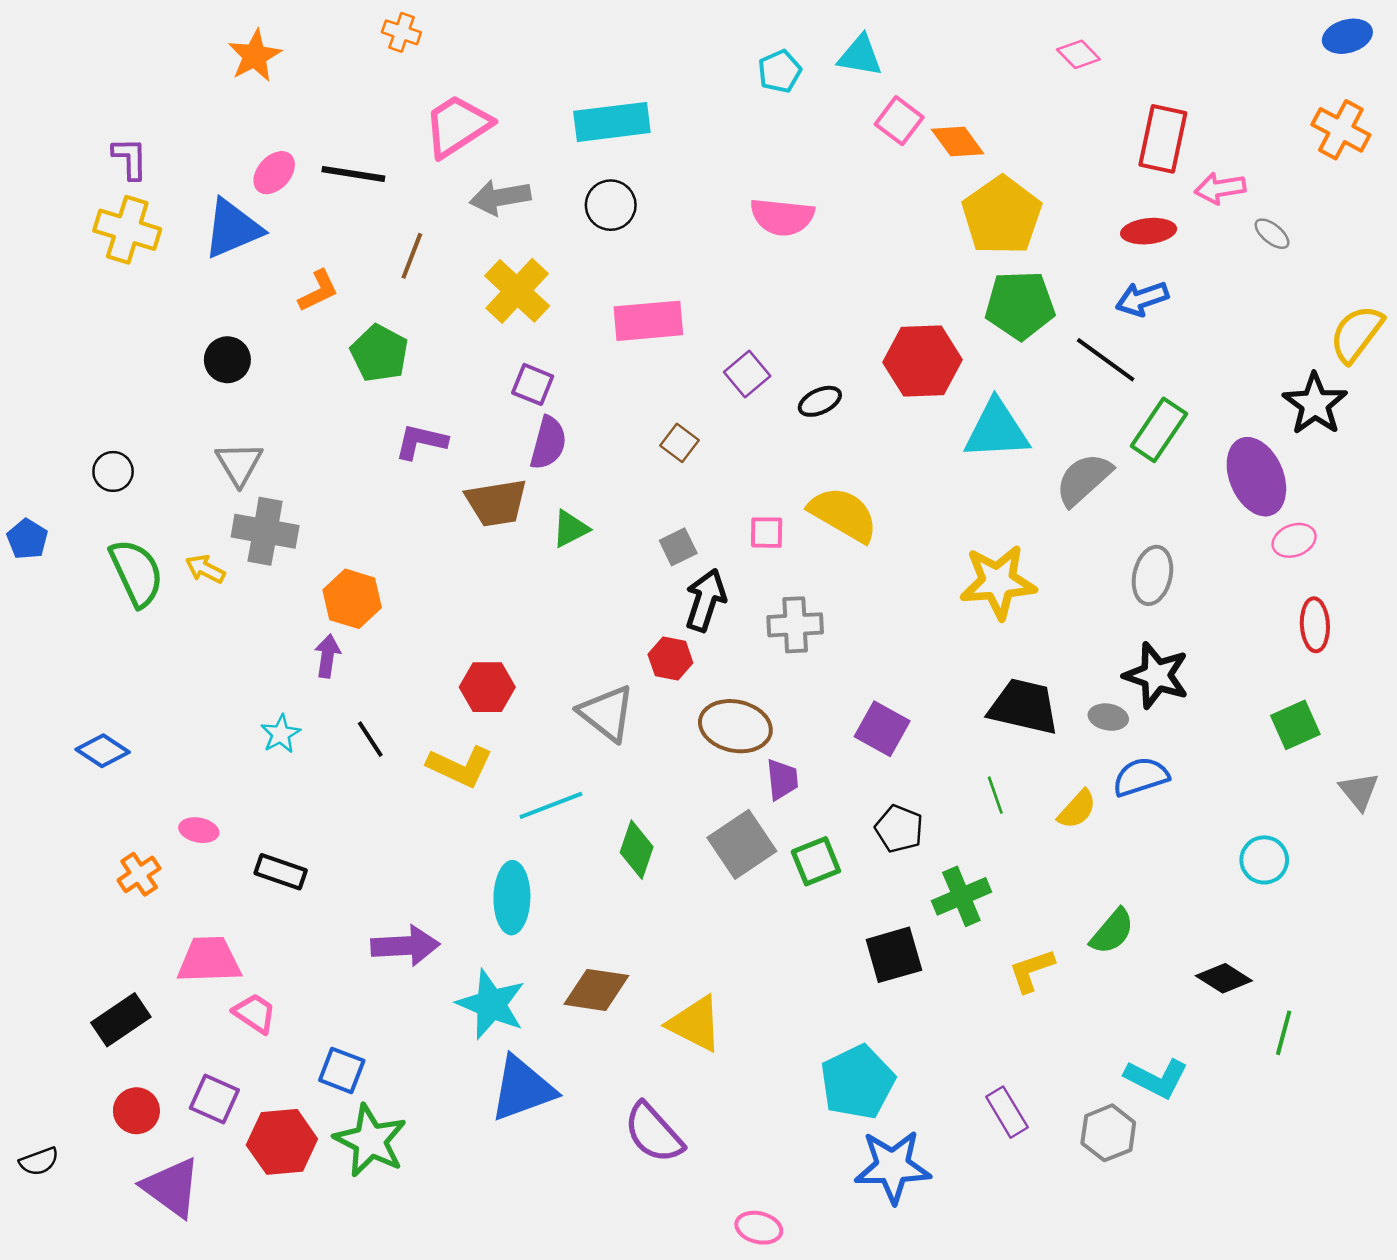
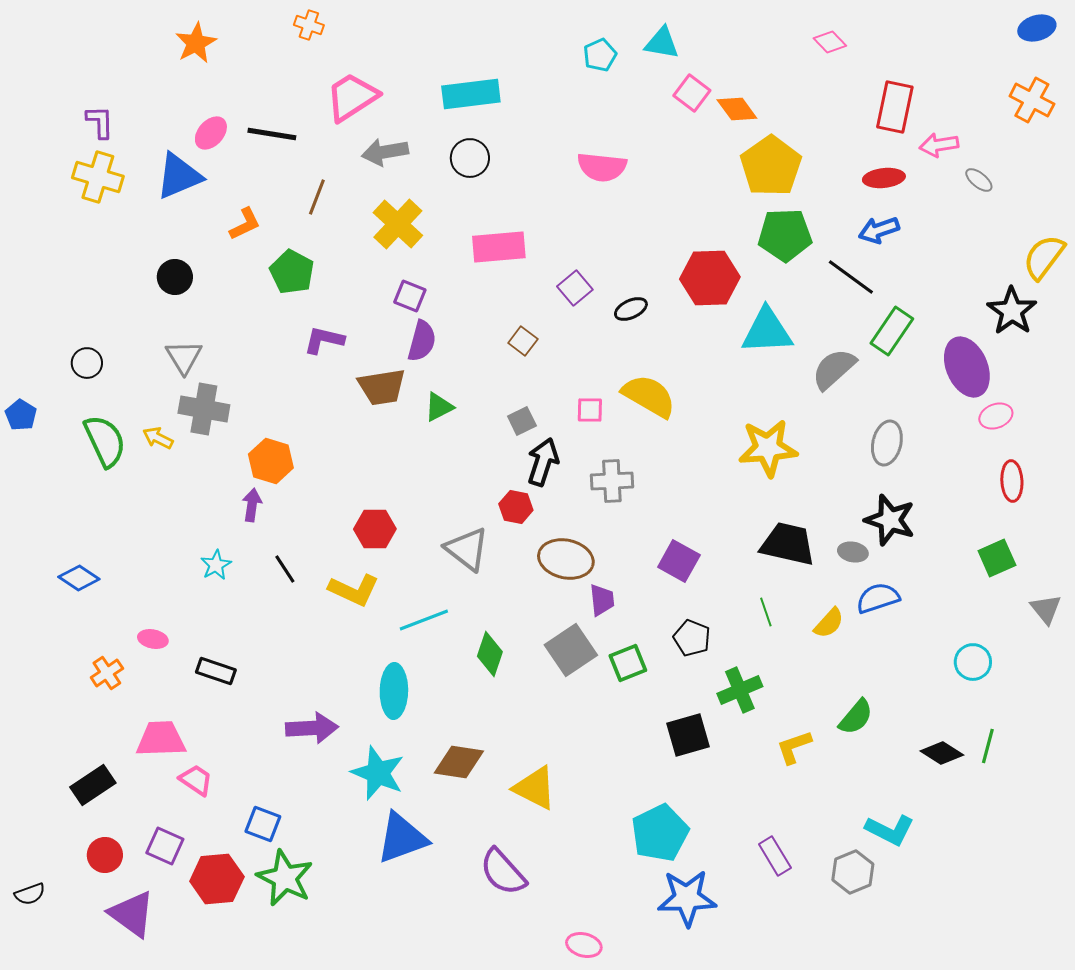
green line: (1284, 1033) -> (988, 746), moved

